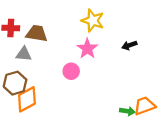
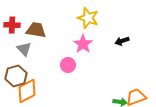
gray triangle: (24, 54) -> (24, 49), turned 42

